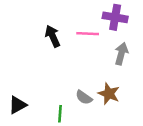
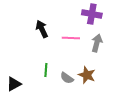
pink line: (88, 34) -> (71, 38), moved
green line: (60, 114) -> (46, 70), moved

